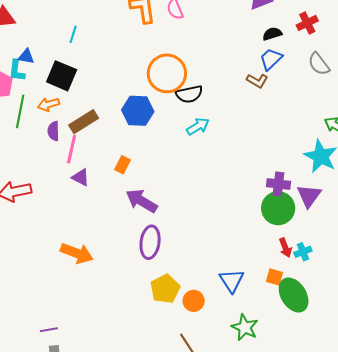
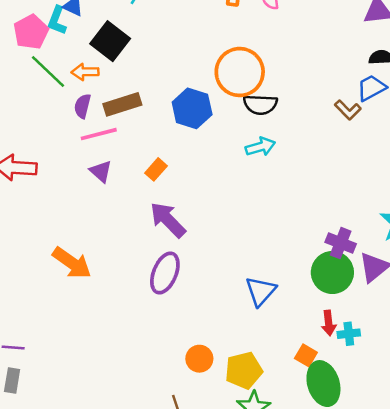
green line: (20, 111) -> (48, 71), turned -72
pink line: (72, 149) -> (99, 134), turned 48
blue triangle: (232, 281) -> (261, 291), moved
yellow pentagon: (165, 289) -> (244, 370), moved

